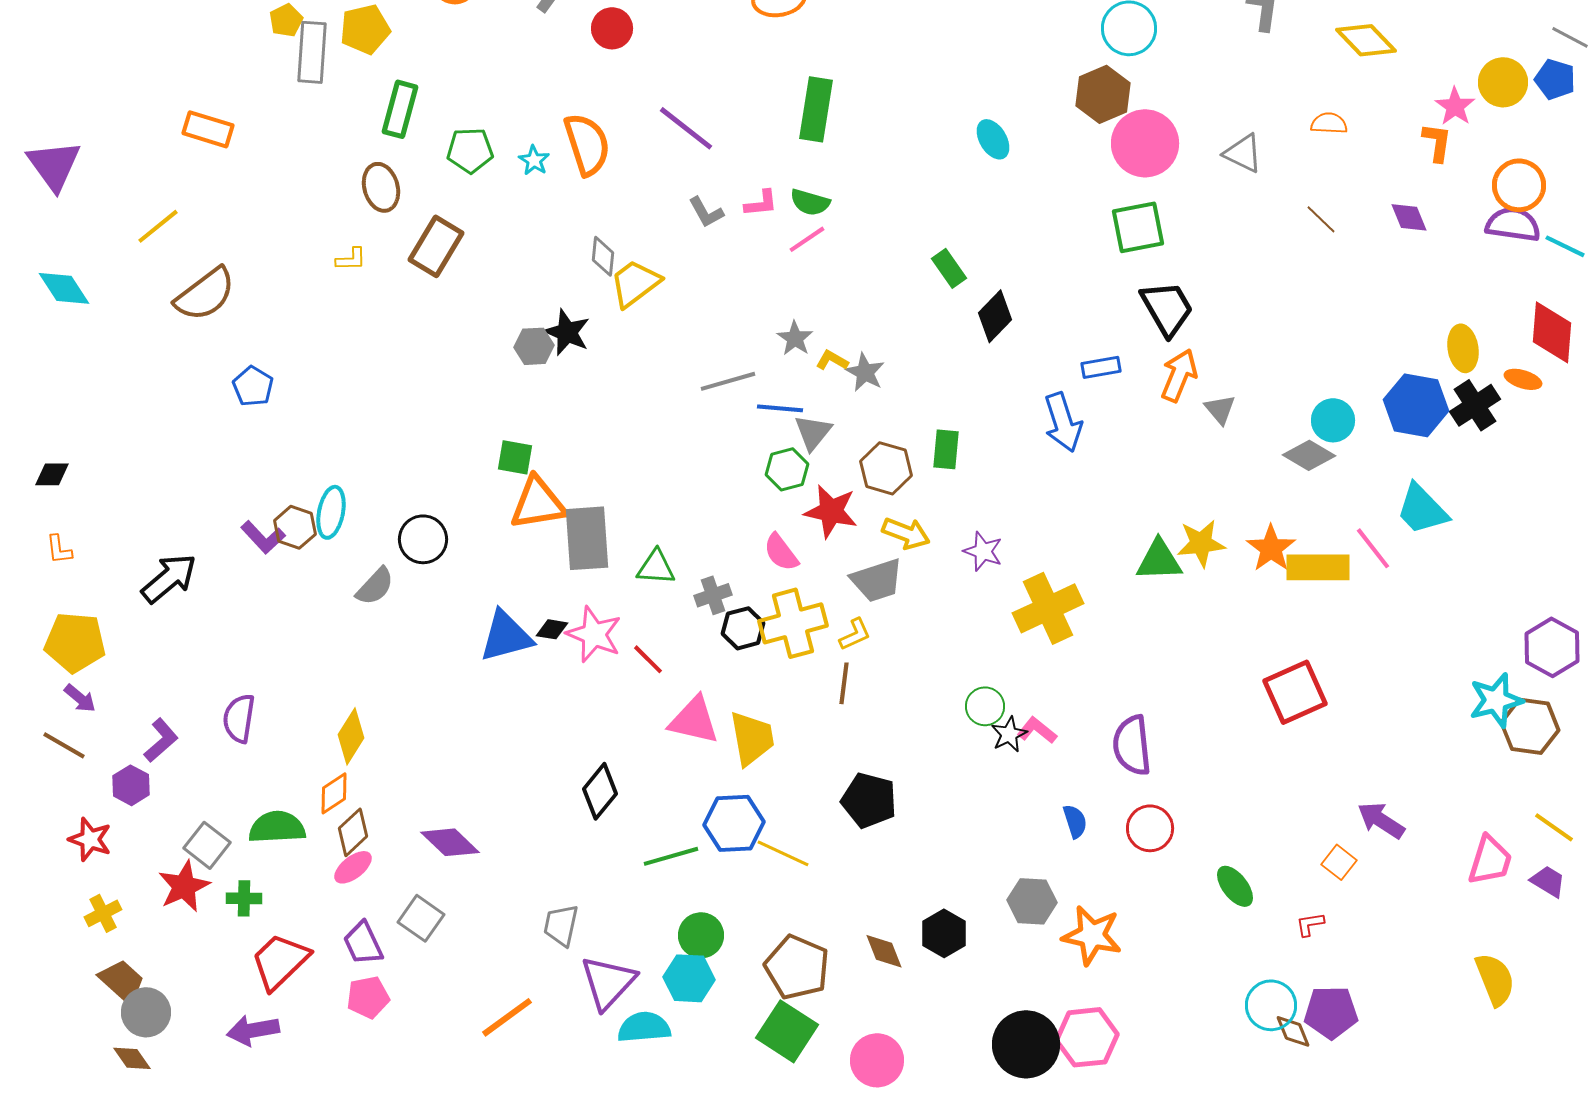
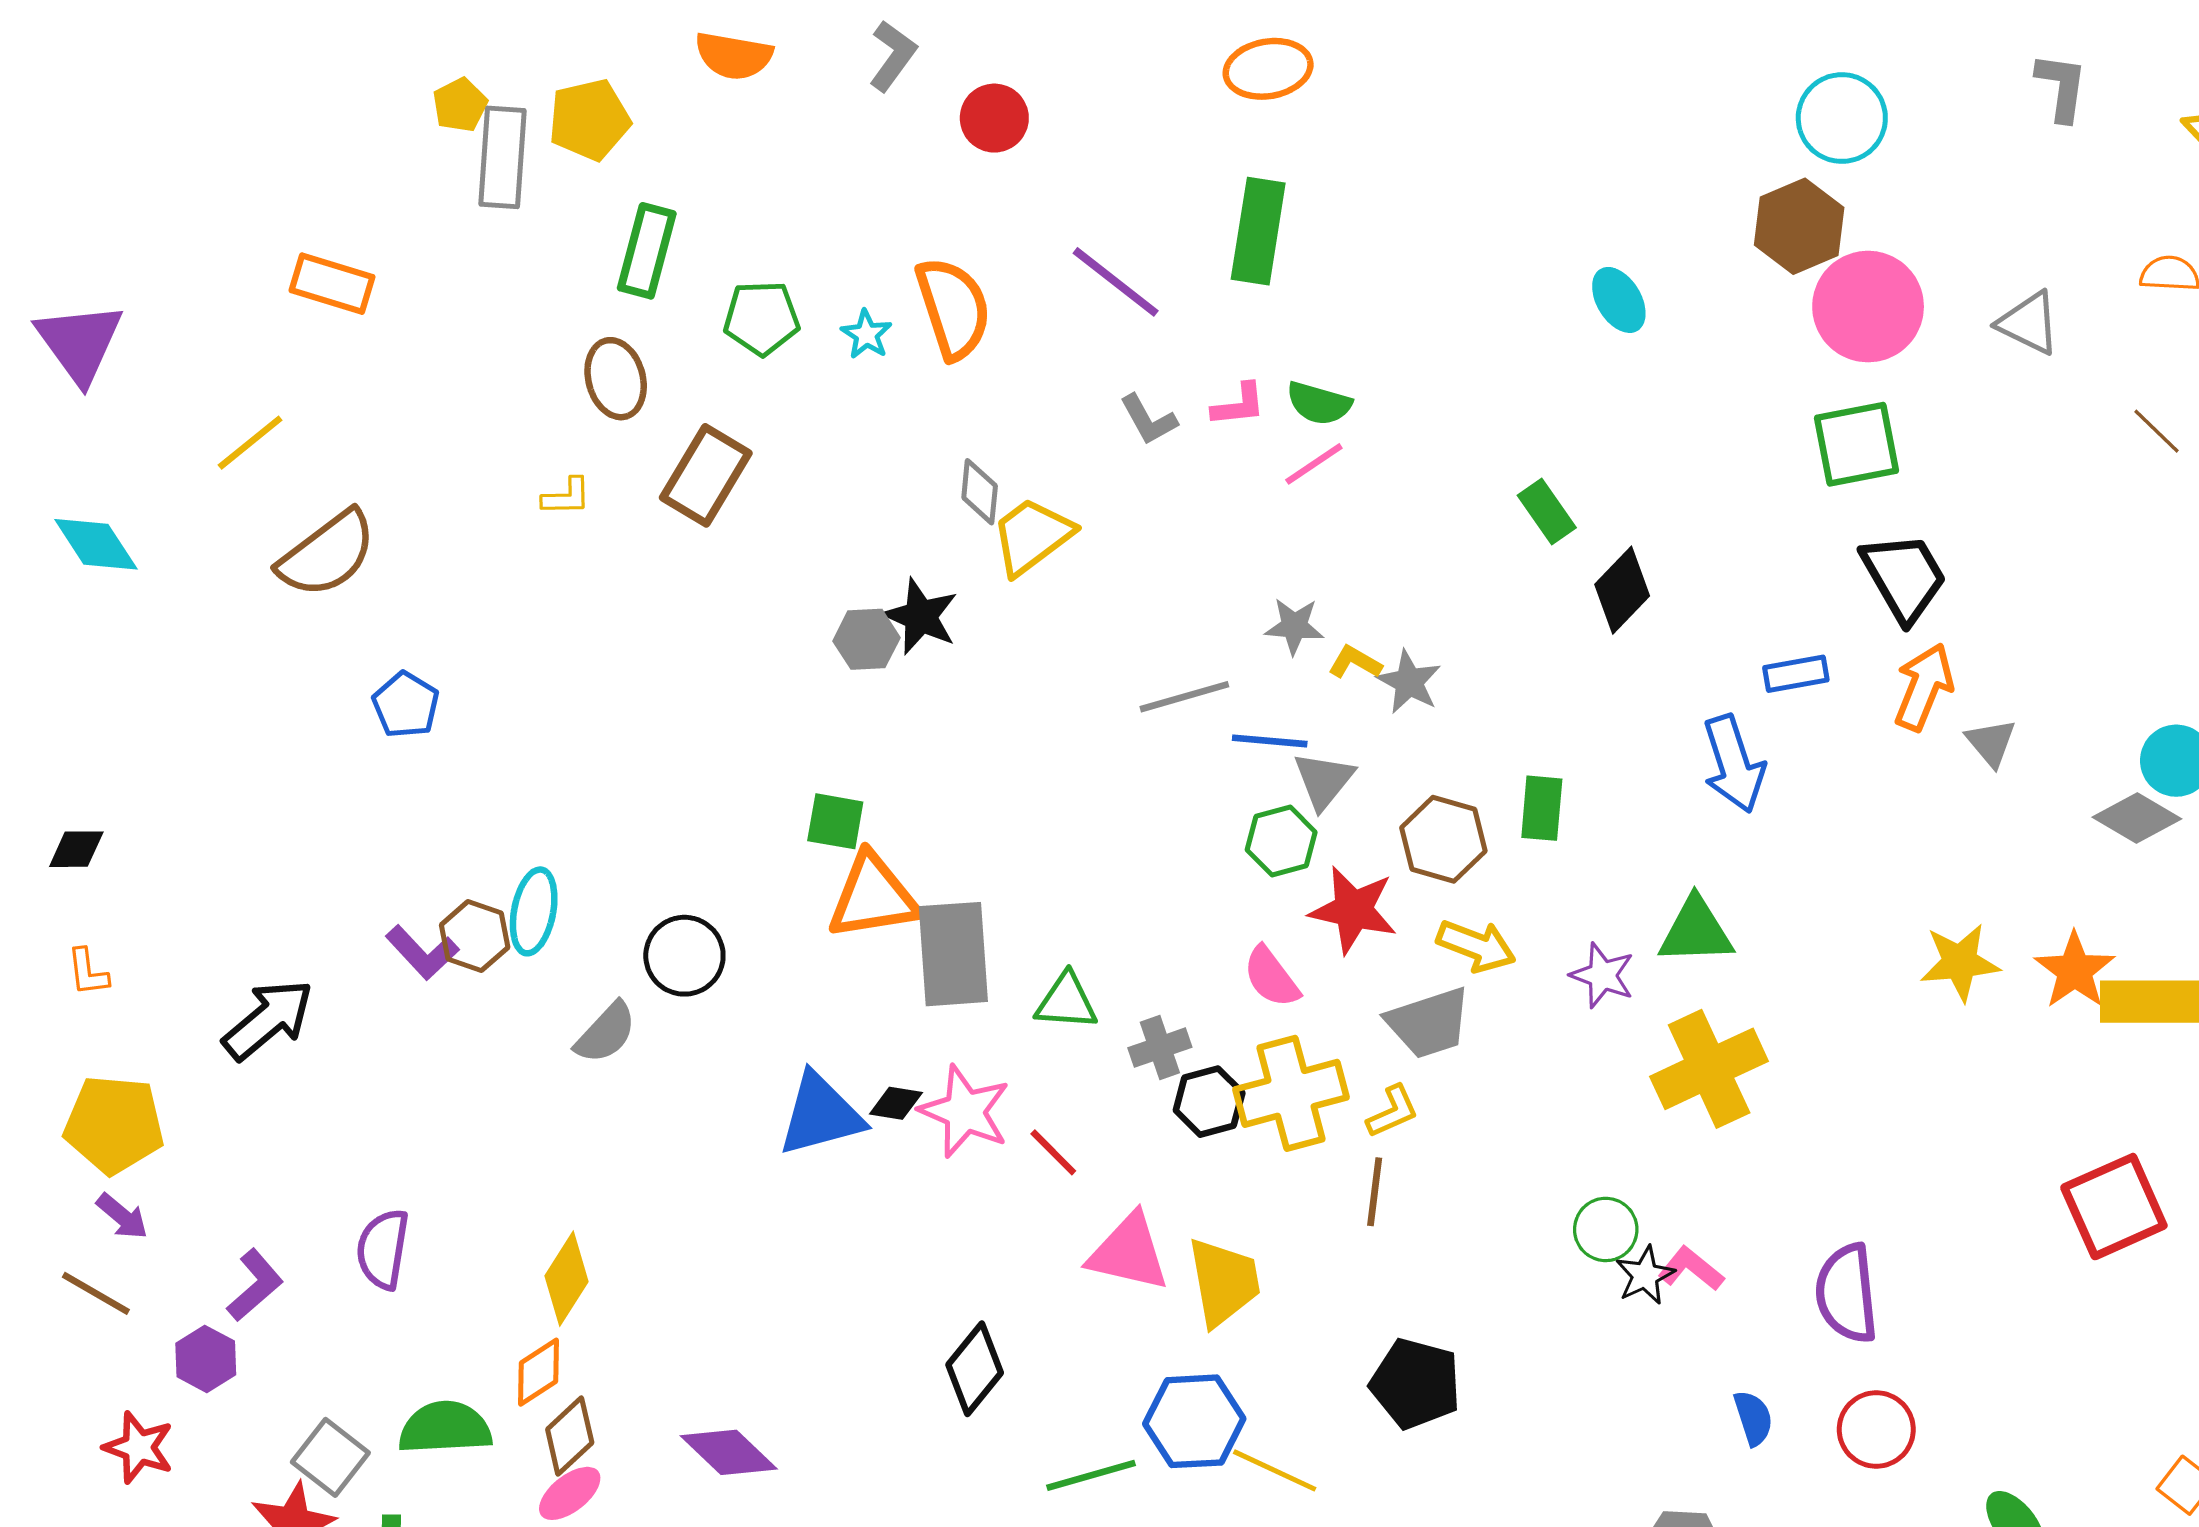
green rectangle: (816, 109) -> (1258, 231), moved
gray star: (795, 338) -> (1294, 626), turned -30
green triangle: (1159, 560) -> (1696, 931), moved

